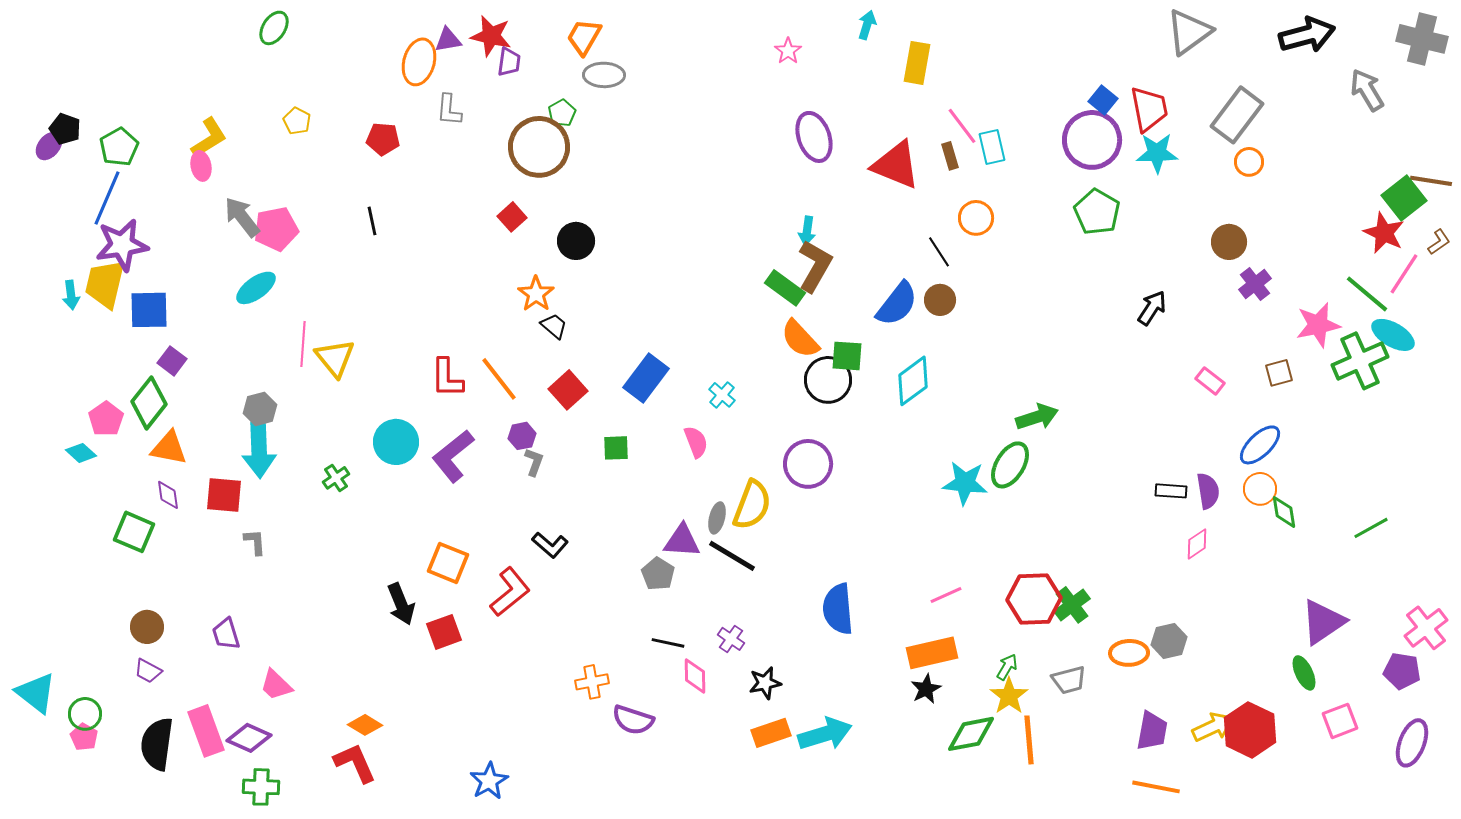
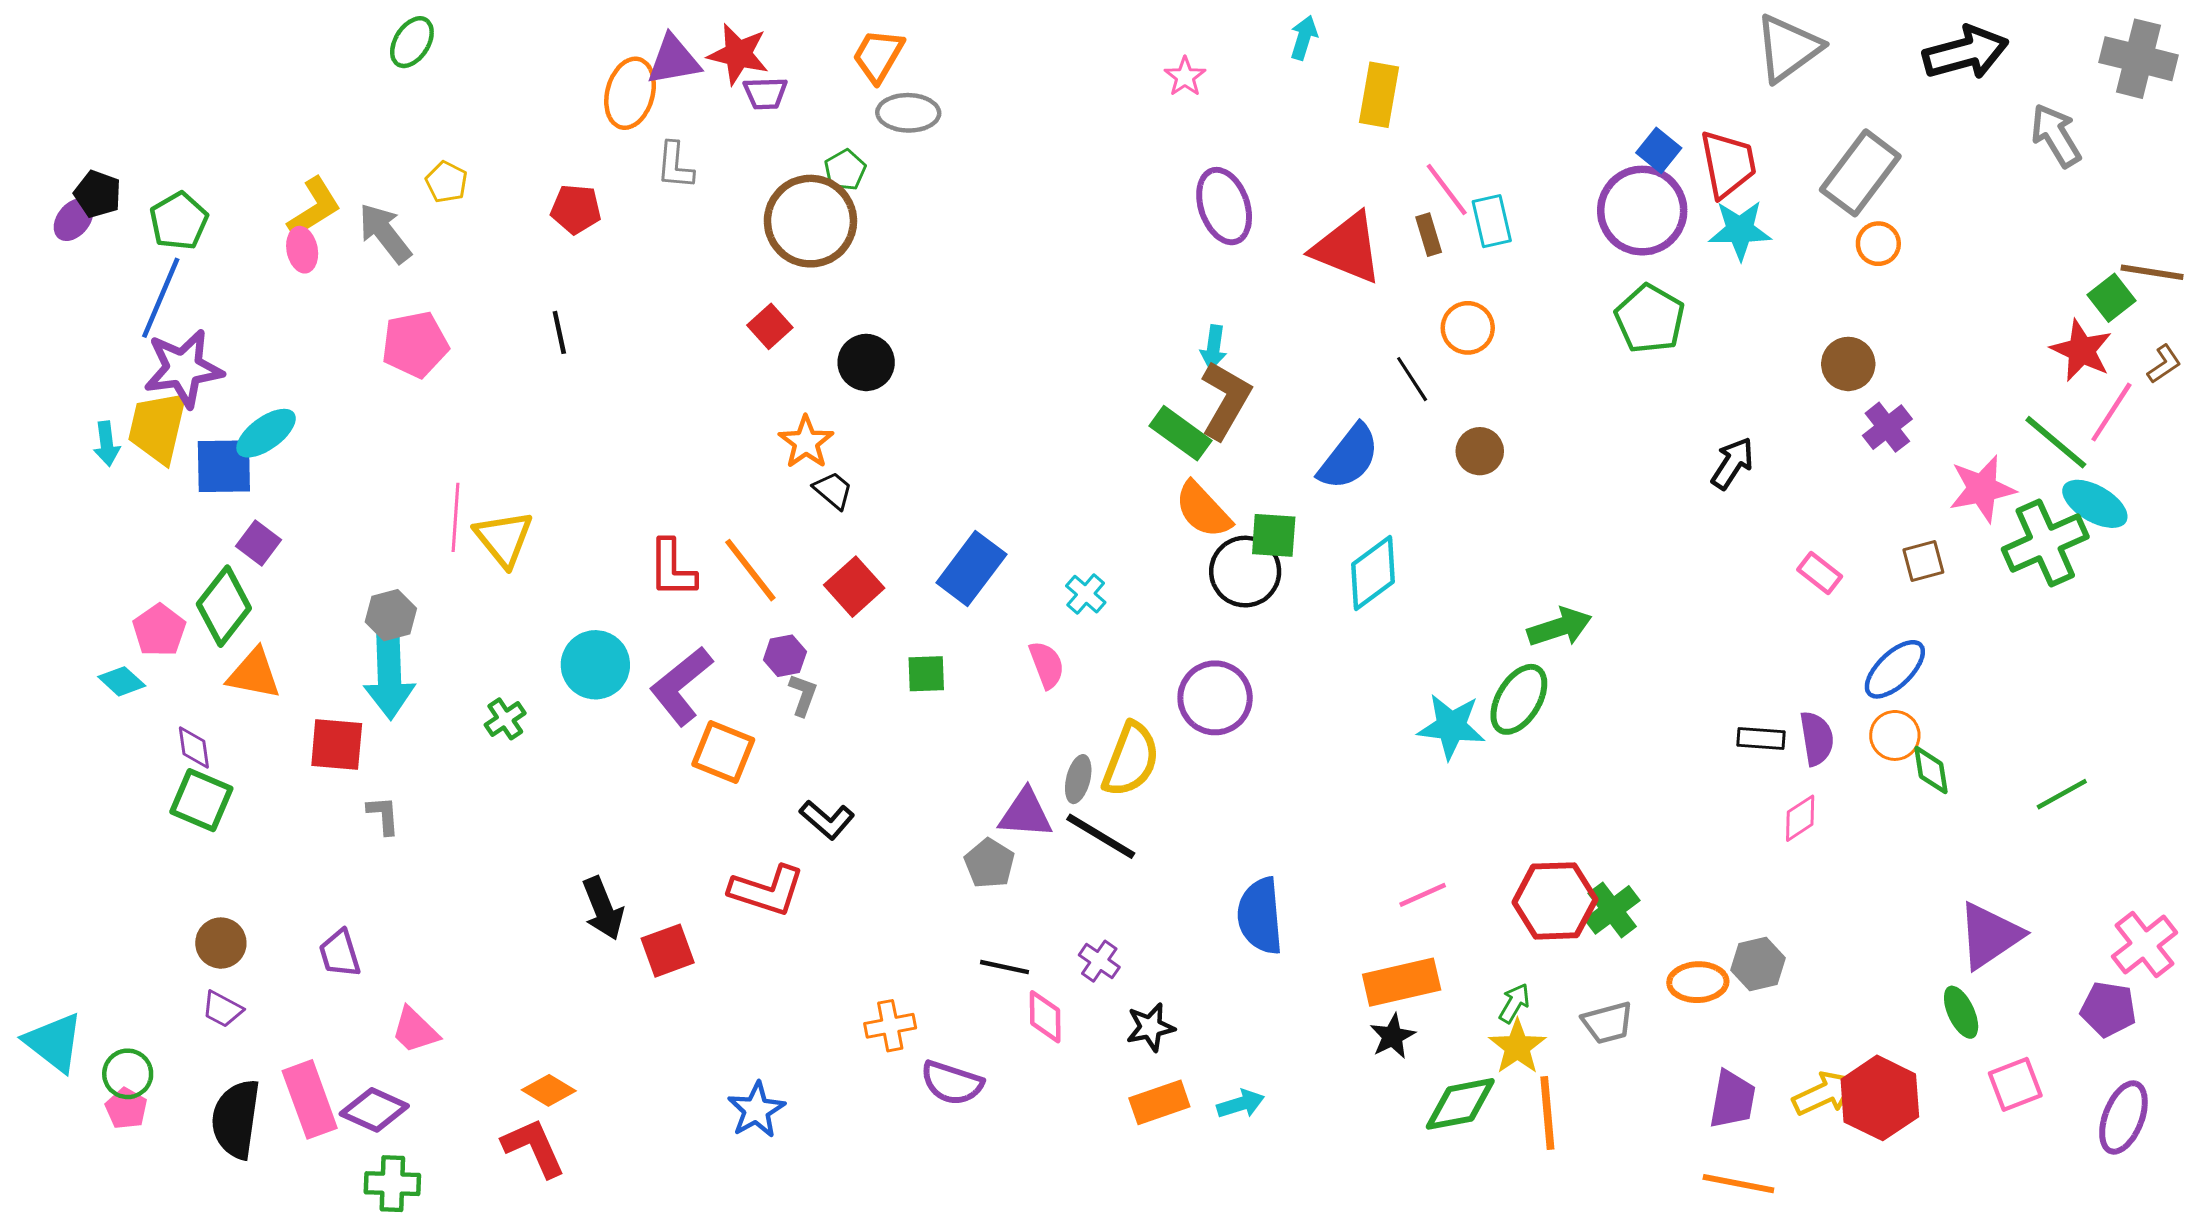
purple triangle: (448, 40) -> (674, 60), size x1.4
purple trapezoid: (509, 62) -> (765, 93), turned 80
green square: (1404, 198) -> (2111, 298), size x0.7
gray arrow: (242, 217) -> (385, 233), moved
cyan ellipse: (256, 288) -> (266, 433), moved
brown circle: (940, 300) -> (1480, 451), moved
purple diamond: (168, 495) -> (194, 747), moved
orange square: (448, 563) -> (723, 752), moved
red L-shape: (510, 592) -> (767, 890), turned 57
cyan arrow: (825, 734) -> (1241, 1104), size x0.6
blue star: (489, 781) -> (756, 1110), moved

